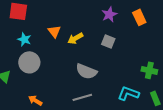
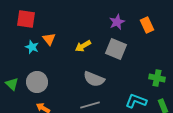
orange triangle: (54, 31) -> (49, 39), moved
gray square: (108, 41) -> (116, 49), size x1.5
gray circle: (29, 62) -> (37, 82), moved

